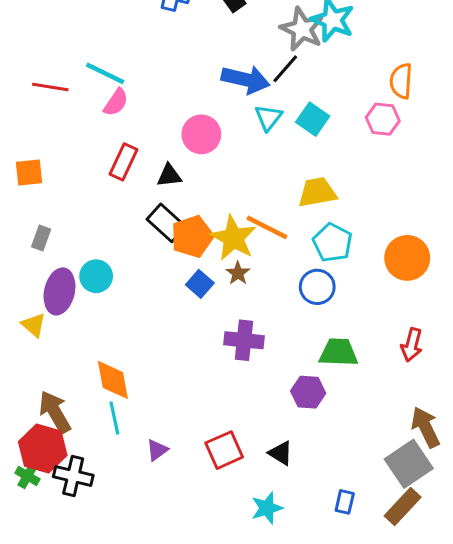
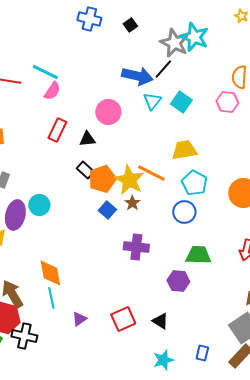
black rectangle: (166, 223) -> (85, 170), size x0.7
cyan star: (267, 508) -> (163, 360), moved

